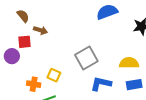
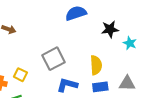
yellow semicircle: (129, 63) -> (96, 65), turned 84

